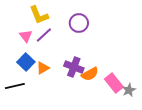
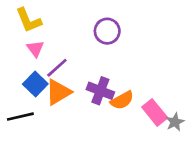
yellow L-shape: (39, 15) -> (28, 20), moved
purple line: (44, 35) -> (57, 68), moved
orange triangle: (43, 68) -> (58, 92), size x1.5

